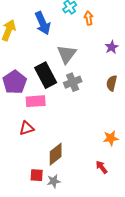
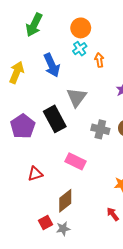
gray cross: (73, 82) -> (100, 129), moved, turned 36
pink rectangle: (36, 101) -> (76, 161), moved, turned 30
red square: (37, 175) -> (46, 222), turned -32

